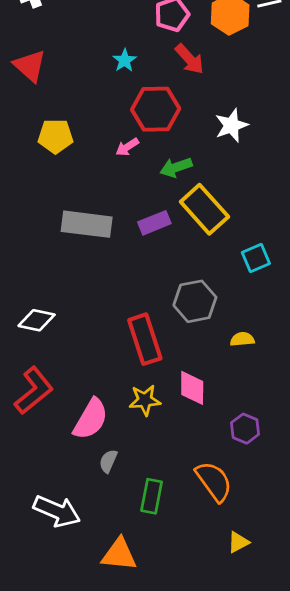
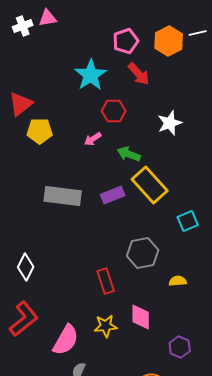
cyan star: (125, 60) -> (91, 75), size x1.8
red triangle: (30, 66) -> (21, 104), moved, turned 40
red hexagon: (156, 109) -> (114, 111), size x0.7
green arrow: (176, 167) -> (129, 154), turned 40
white diamond: (37, 320) -> (26, 267), turned -76
red rectangle: (145, 339) -> (106, 281), size x0.7

